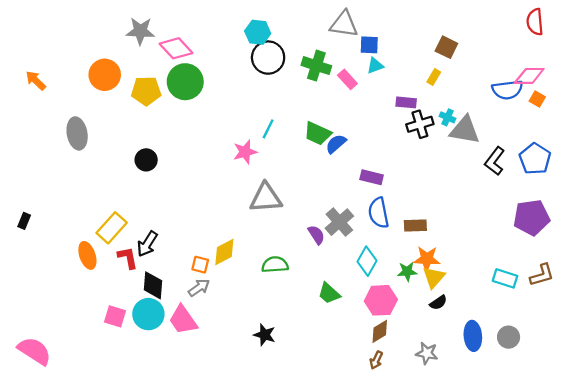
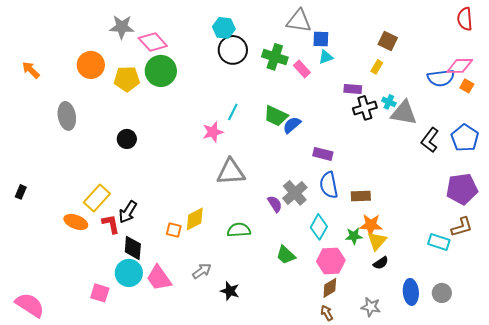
orange ellipse: (87, 255) -> (76, 222), turned -50
brown L-shape: (542, 275) -> (462, 227), moved
gray arrow: (199, 288) -> (202, 271), moved
pink square: (115, 316) -> (100, 293), moved
brown arrow: (376, 360) -> (327, 313), turned 126

